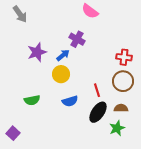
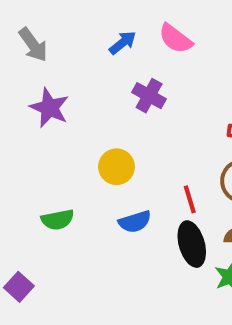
purple star: (37, 52) -> (49, 108), moved, turned -30
blue arrow: (63, 55) -> (123, 43), moved
black ellipse: (98, 112) -> (192, 244), turned -50

